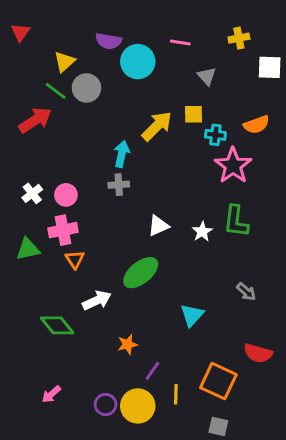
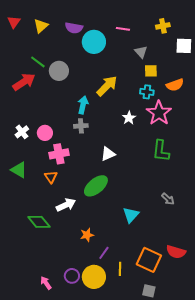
yellow triangle: (64, 62) -> (41, 26), moved
gray circle: (86, 88) -> (59, 71), moved
yellow square: (193, 114) -> (151, 71), moved
pink cross: (63, 230) -> (59, 154), moved
white star: (202, 232) -> (129, 118), moved
green triangle: (28, 249) -> (19, 170), turned 42
red semicircle: (258, 353) -> (176, 252), moved
pink arrow: (51, 394) -> (46, 283), moved, turned 96

